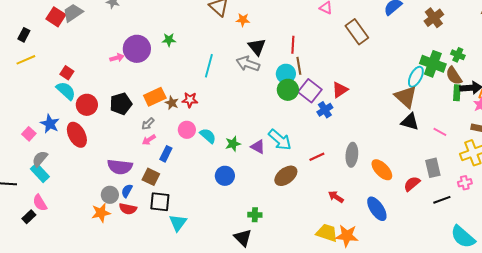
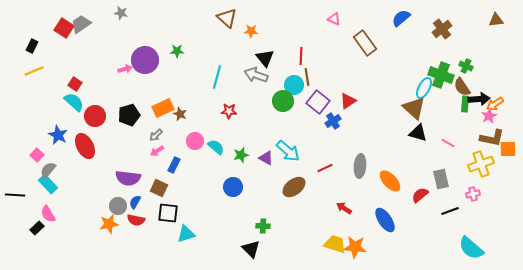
green circle: (288, 90) -> (283, 101), moved
red star: (190, 100) -> (229, 111), moved
pink square: (29, 134) -> (37, 155), moved
cyan triangle: (178, 223) -> (186, 234), turned 36

